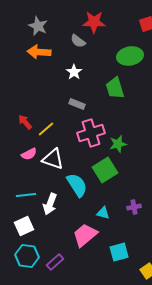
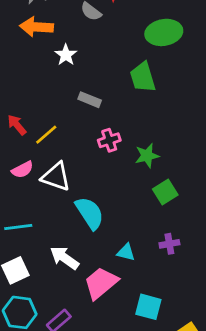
white star: (74, 72) -> (66, 55), moved
pink cross: (91, 133) -> (109, 140), size x0.6
green square: (105, 170) -> (165, 192), moved, size x0.7
white arrow: (50, 204) -> (64, 258), moved, turned 105
cyan square: (119, 252) -> (148, 307), turned 30

